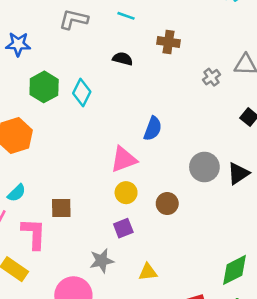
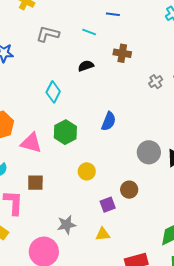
black semicircle: (123, 59) -> (86, 66), turned -35
green hexagon: (44, 87) -> (65, 132), moved
pink triangle: (124, 159) -> (31, 143), moved, turned 35
brown circle: (167, 204) -> (129, 190), moved
purple square: (123, 228) -> (108, 205), moved

